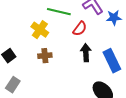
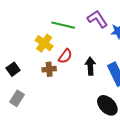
red semicircle: (80, 29) -> (65, 56), moved

